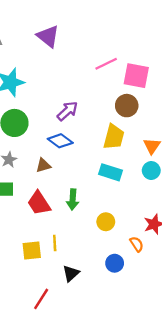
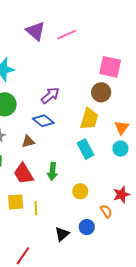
pink line: (106, 64) -> (67, 35), moved
cyan rectangle: (110, 172) -> (85, 149), turned 42
yellow square: (32, 250) -> (16, 202), moved
black triangle: (71, 273) -> (62, 234), moved

